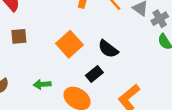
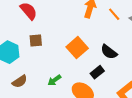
green arrow: (42, 84) -> (54, 80), turned -32

